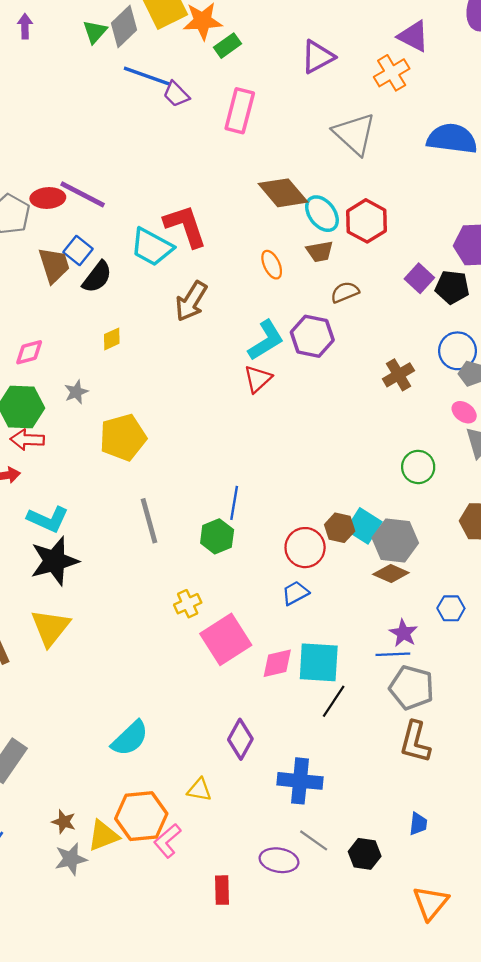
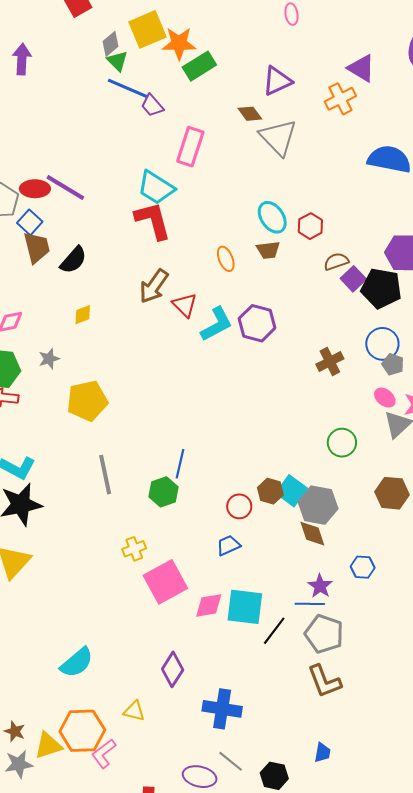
purple arrow: (25, 26) -> (22, 59), moved, size x1.4
gray diamond: (124, 27) -> (110, 44), size x0.7
green triangle: (95, 32) -> (117, 61), moved, turned -30
green rectangle: (228, 46) -> (199, 66), size x1.4
pink rectangle: (240, 111) -> (190, 147), moved
gray triangle: (355, 134) -> (278, 137), moved
brown diamond: (283, 193) -> (250, 114), moved, size x0.6
red hexagon: (366, 221) -> (310, 226), size x0.7
cyan trapezoid: (152, 247) -> (156, 188), moved
blue square: (78, 250) -> (30, 222), moved
black pentagon: (452, 287) -> (381, 288), size x1.4
brown semicircle: (345, 292) -> (336, 262), moved
red triangle: (258, 379) -> (185, 305), moved, turned -36
red circle: (305, 548) -> (239, 506), size x0.7
brown diamond: (391, 574) -> (312, 534), turned 44
black line: (334, 701) -> (274, 631), moved
brown L-shape: (415, 742) -> (324, 681), turned -39

